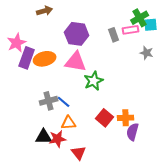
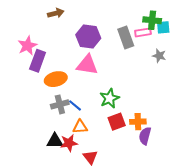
green cross: (140, 18) -> (152, 20), turned 36
gray rectangle: (114, 35) -> (126, 38), size x1.5
orange ellipse: (45, 59) -> (56, 79), moved
green star: (94, 81) -> (109, 98), moved
red square: (105, 118) -> (117, 122), turned 30

